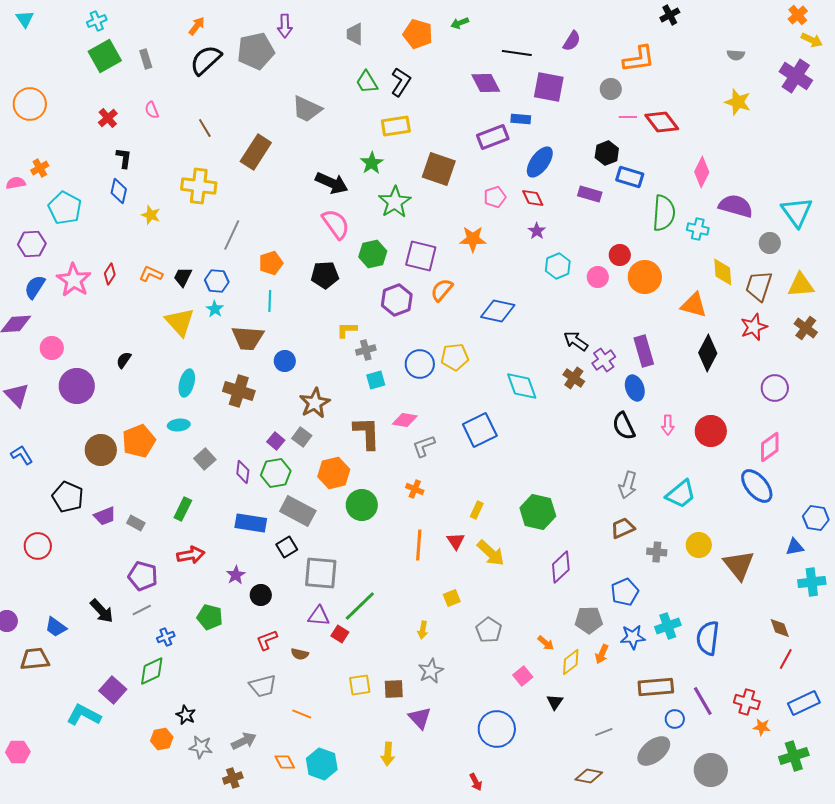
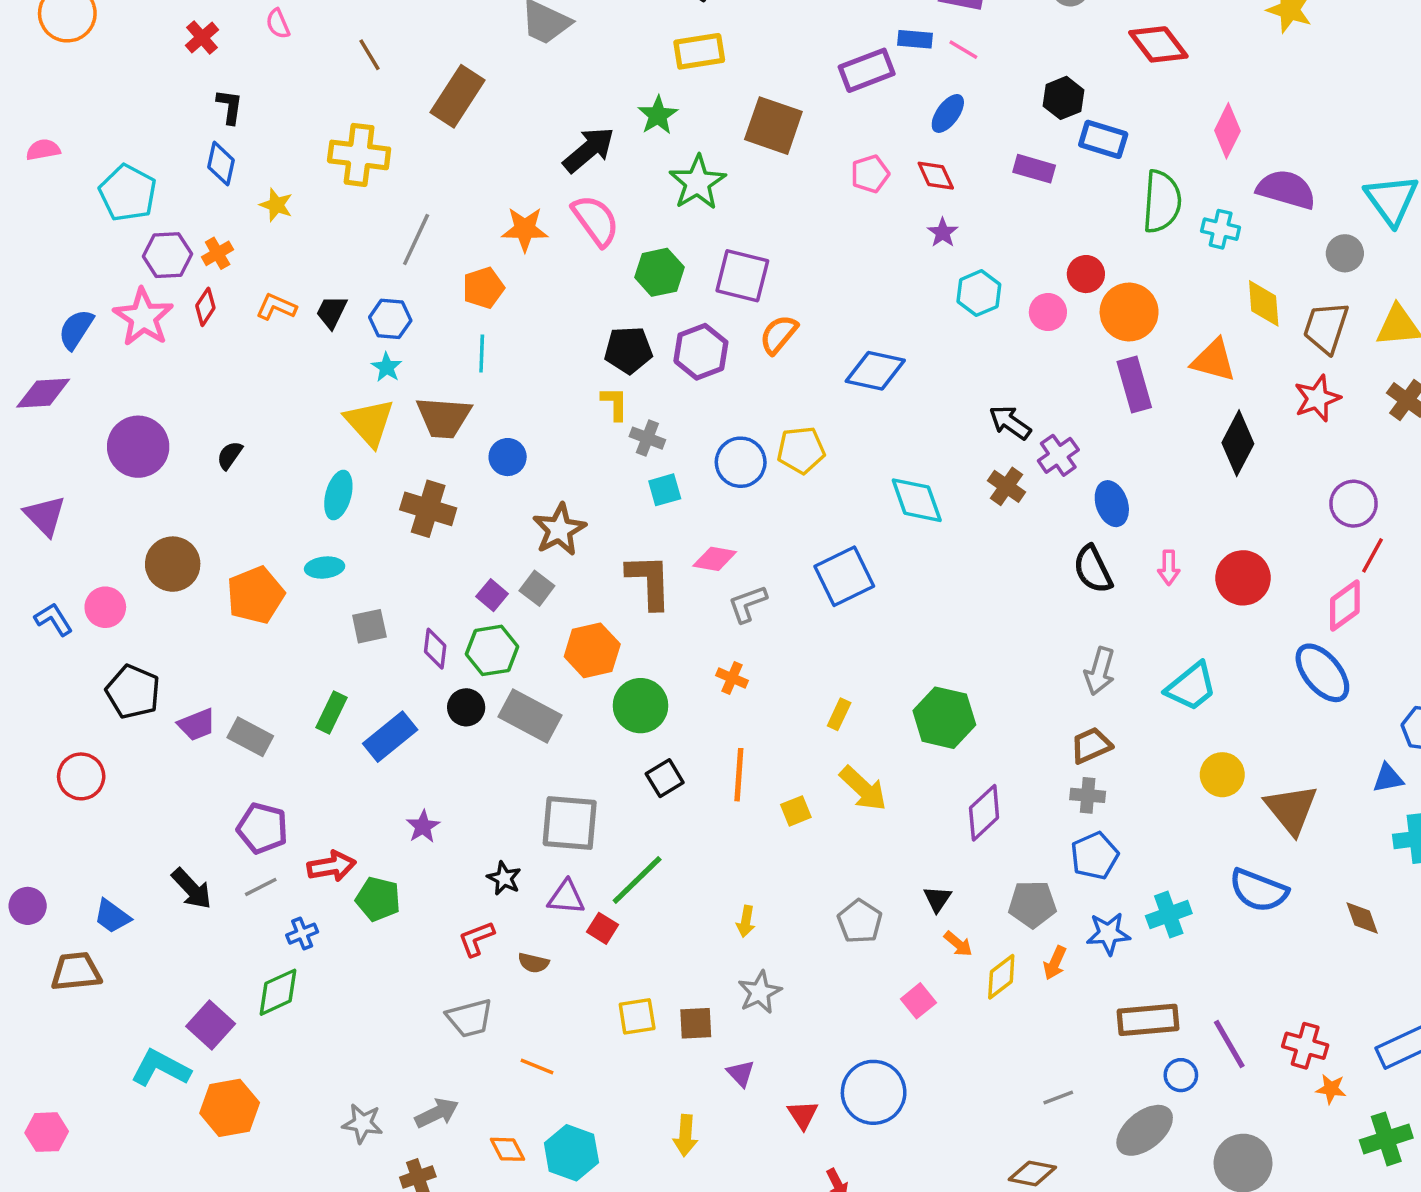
pink line: (628, 117) -> (963, 50), moved, turned 30
blue ellipse: (540, 162) -> (948, 113), size x0.7
orange cross: (40, 168) -> (218, 253), moved
black arrow: (332, 183) -> (589, 150), turned -64
orange star: (473, 239) -> (525, 229), moved
purple hexagon: (32, 244) -> (167, 255), moved
black pentagon: (325, 275) -> (628, 350), moved
yellow triangle: (180, 322) -> (369, 422), moved
yellow L-shape: (347, 330) -> (615, 404), turned 90
pink circle: (52, 348) -> (105, 607), moved
gray cross: (366, 350) -> (647, 438), turned 36
purple rectangle: (644, 351) -> (1134, 385), moved
purple circle: (77, 386) -> (138, 447), moved
brown circle: (101, 450) -> (173, 564), moved
gray square: (205, 459) -> (369, 626), turned 30
gray rectangle: (136, 523) -> (250, 737), size x1.4
blue rectangle: (251, 523) -> (390, 737), moved, turned -48
red triangle: (456, 541) -> (803, 1115), moved
black square: (287, 547) -> (665, 778), moved
gray cross: (657, 552) -> (1088, 795), moved
red arrow: (191, 555) -> (331, 866), moved
black circle: (261, 595) -> (466, 707), moved
yellow square: (452, 598) -> (796, 811), moved
blue semicircle: (708, 638) -> (1259, 890), moved, turned -76
red line: (786, 659) -> (1372, 555), moved
black triangle: (555, 702) -> (937, 899), moved
black star: (186, 715) -> (504, 878), moved
purple triangle: (420, 718) -> (741, 1073), size x0.7
orange hexagon: (162, 739) -> (230, 1108), moved, size x1.5

